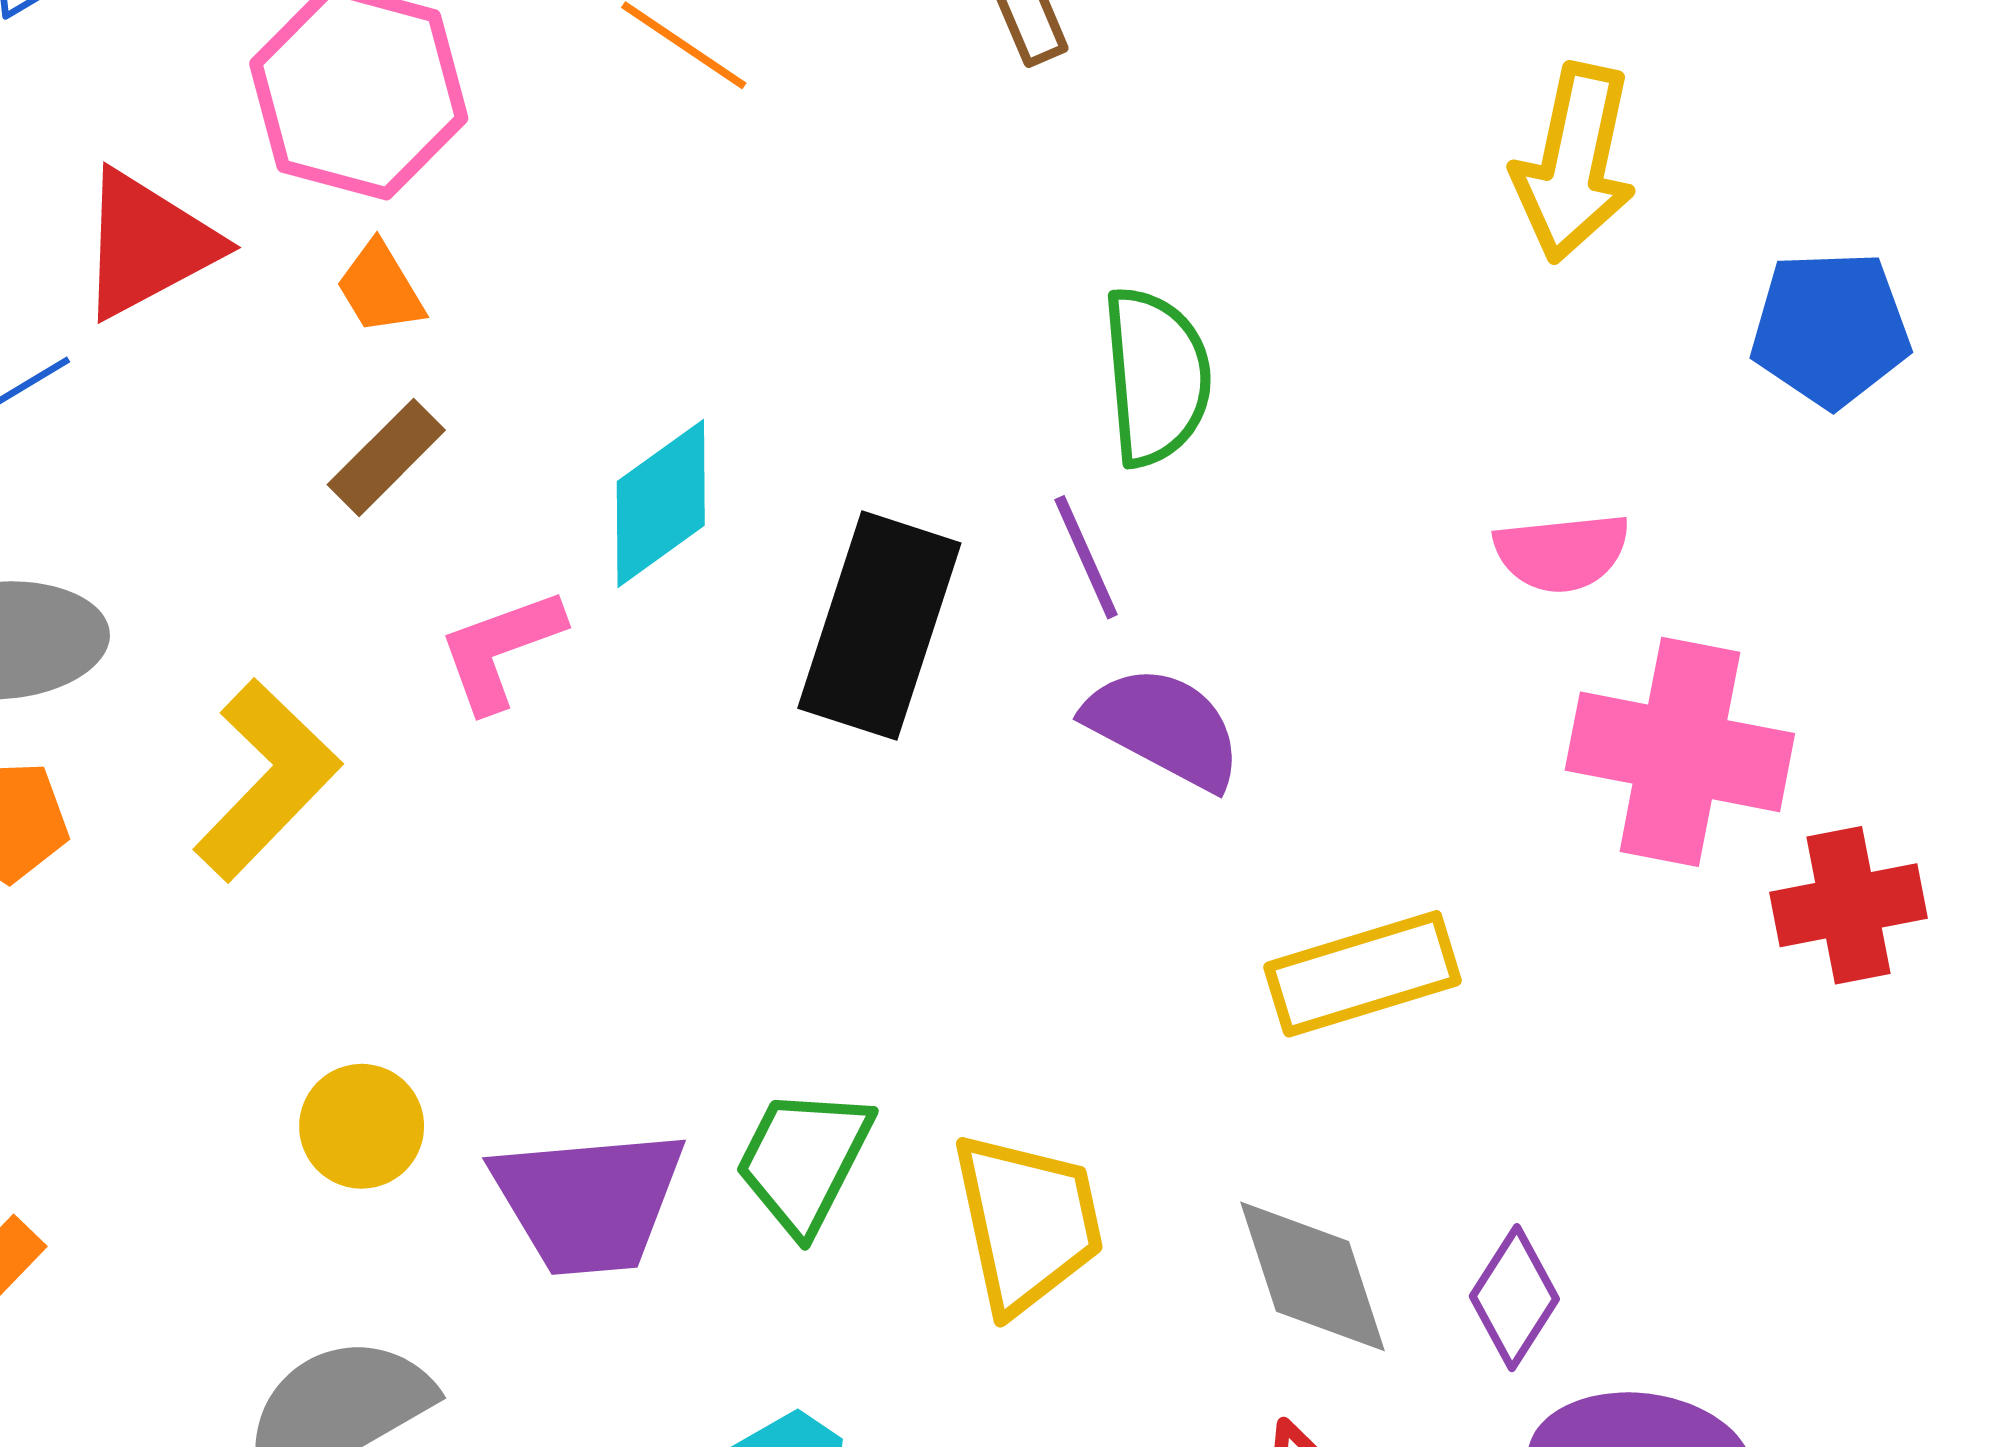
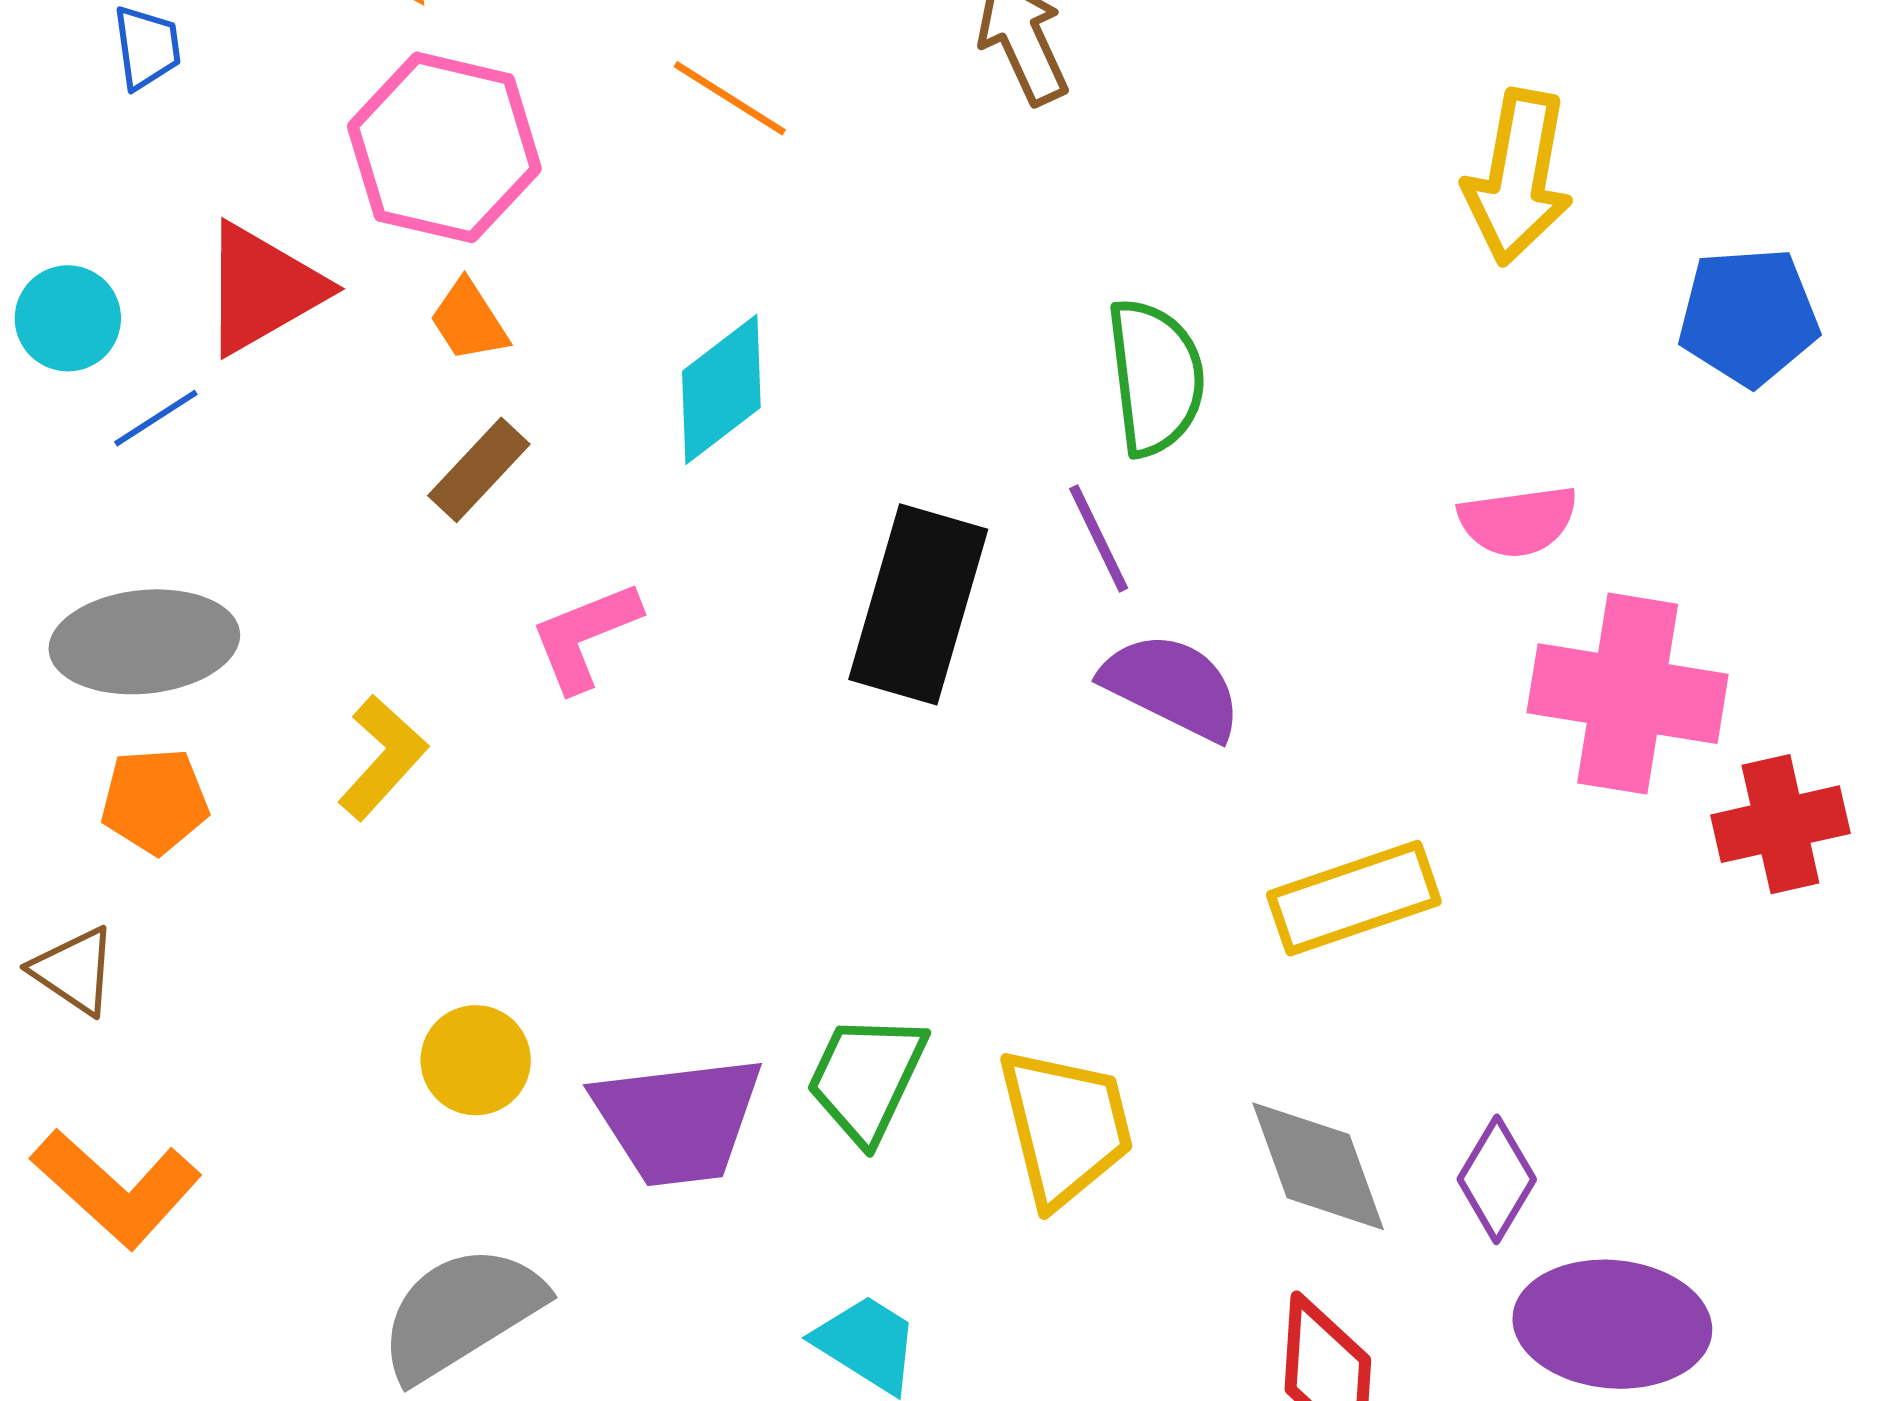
cyan diamond: (661, 503) -> (721, 389), moved
yellow L-shape: (267, 780) -> (383, 758), size x0.7

